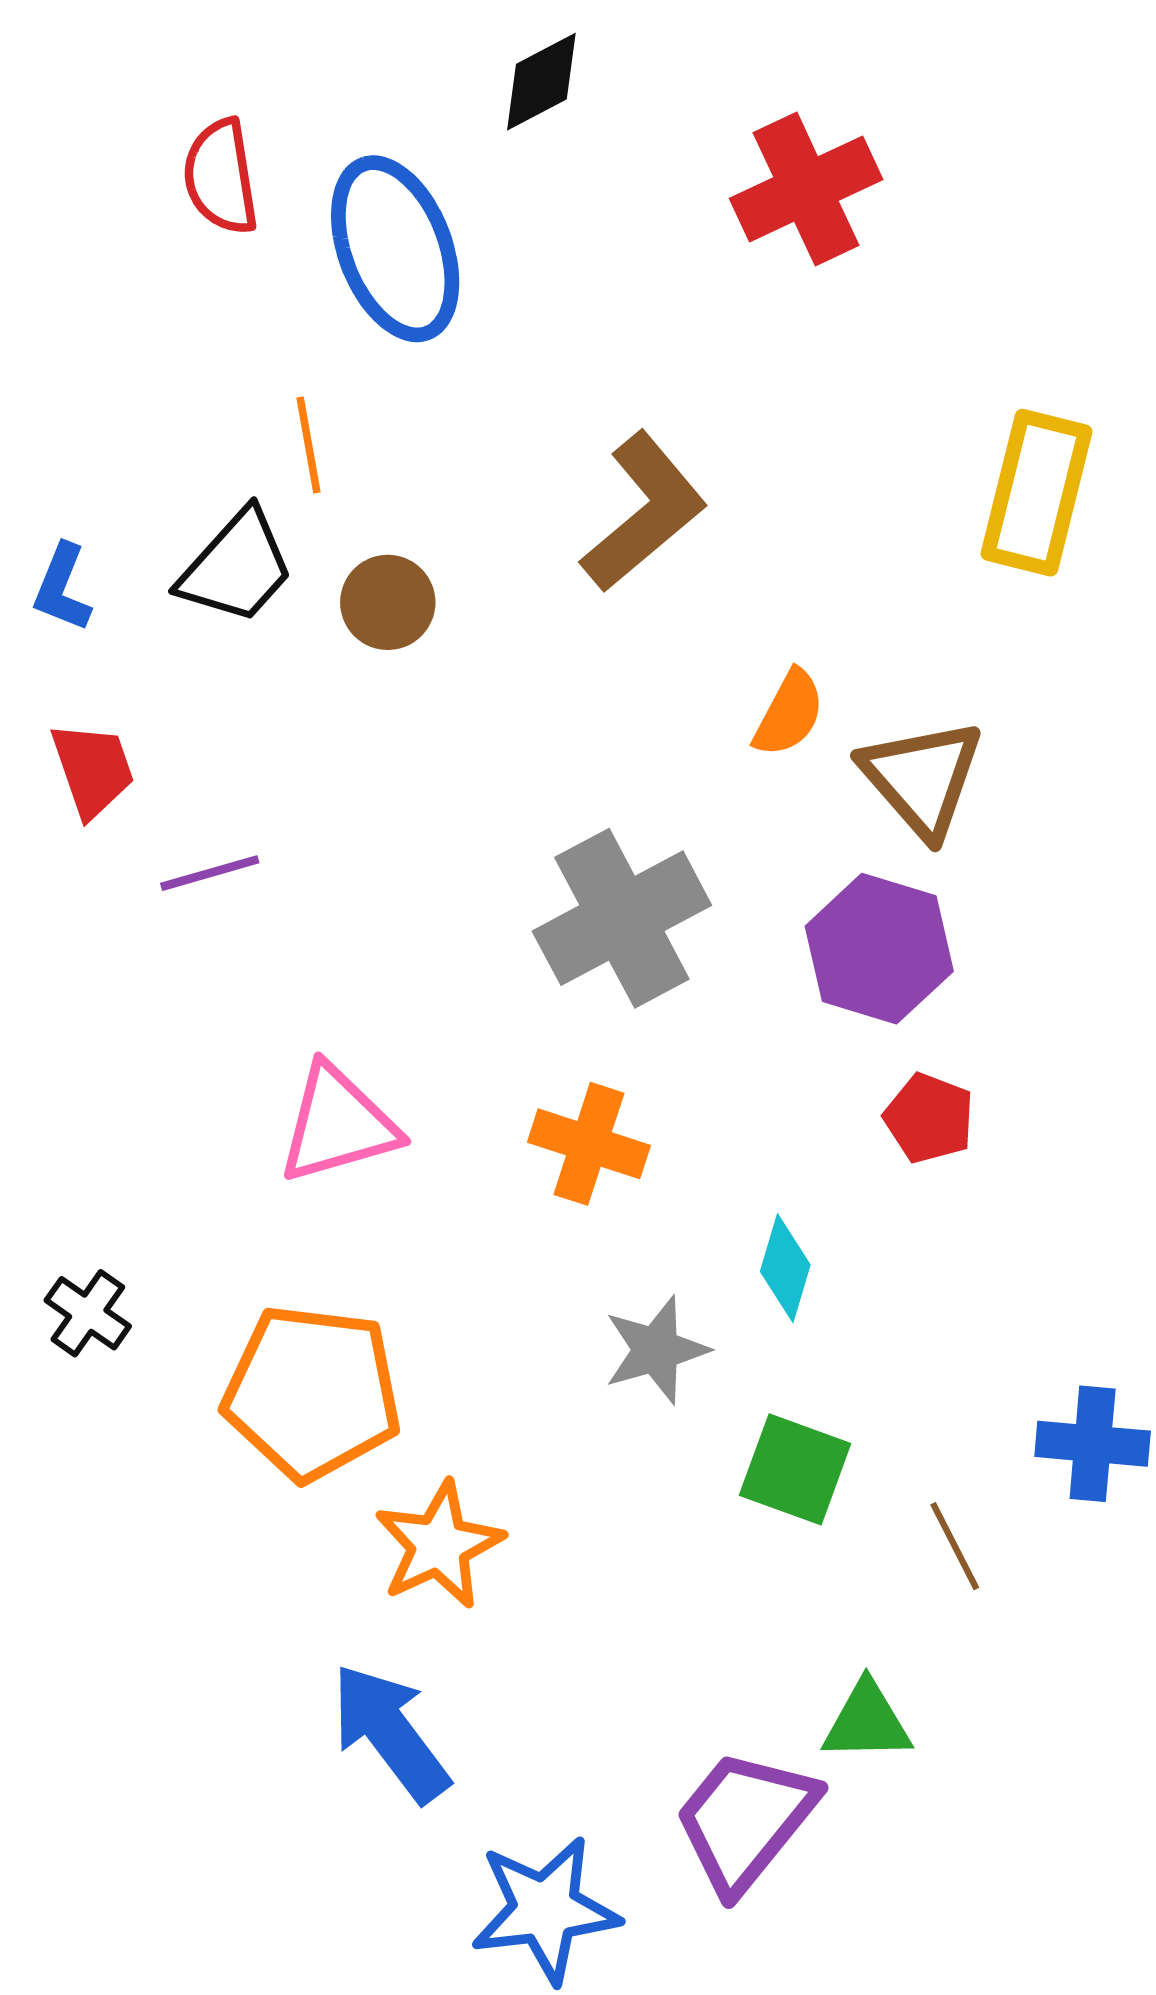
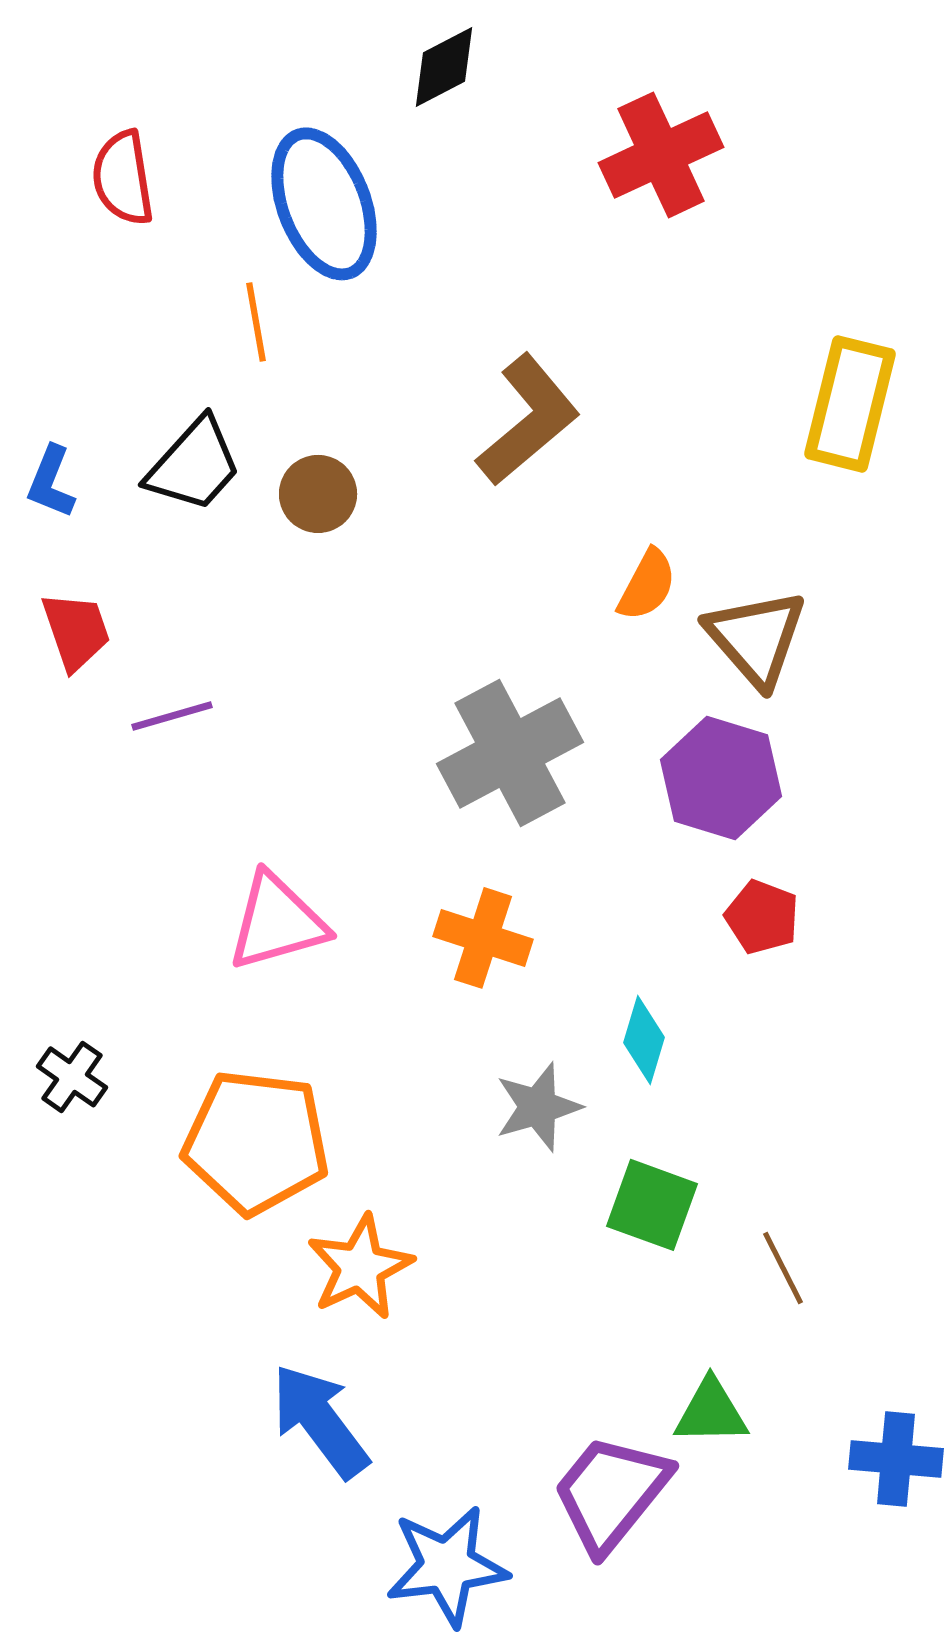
red semicircle: (221, 177) -> (123, 178), moved
orange line: (309, 445) -> (256, 322), moved
blue cross: (1093, 1444) -> (896, 1459), moved

